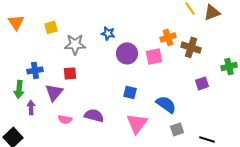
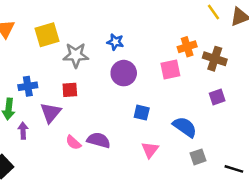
yellow square: (51, 27) -> (47, 35), size x1.5
purple circle: (127, 53) -> (124, 73), moved
purple square: (202, 83) -> (217, 97), moved
pink semicircle: (65, 119) -> (73, 143), moved, turned 32
pink triangle: (137, 123) -> (150, 150), size x0.7

